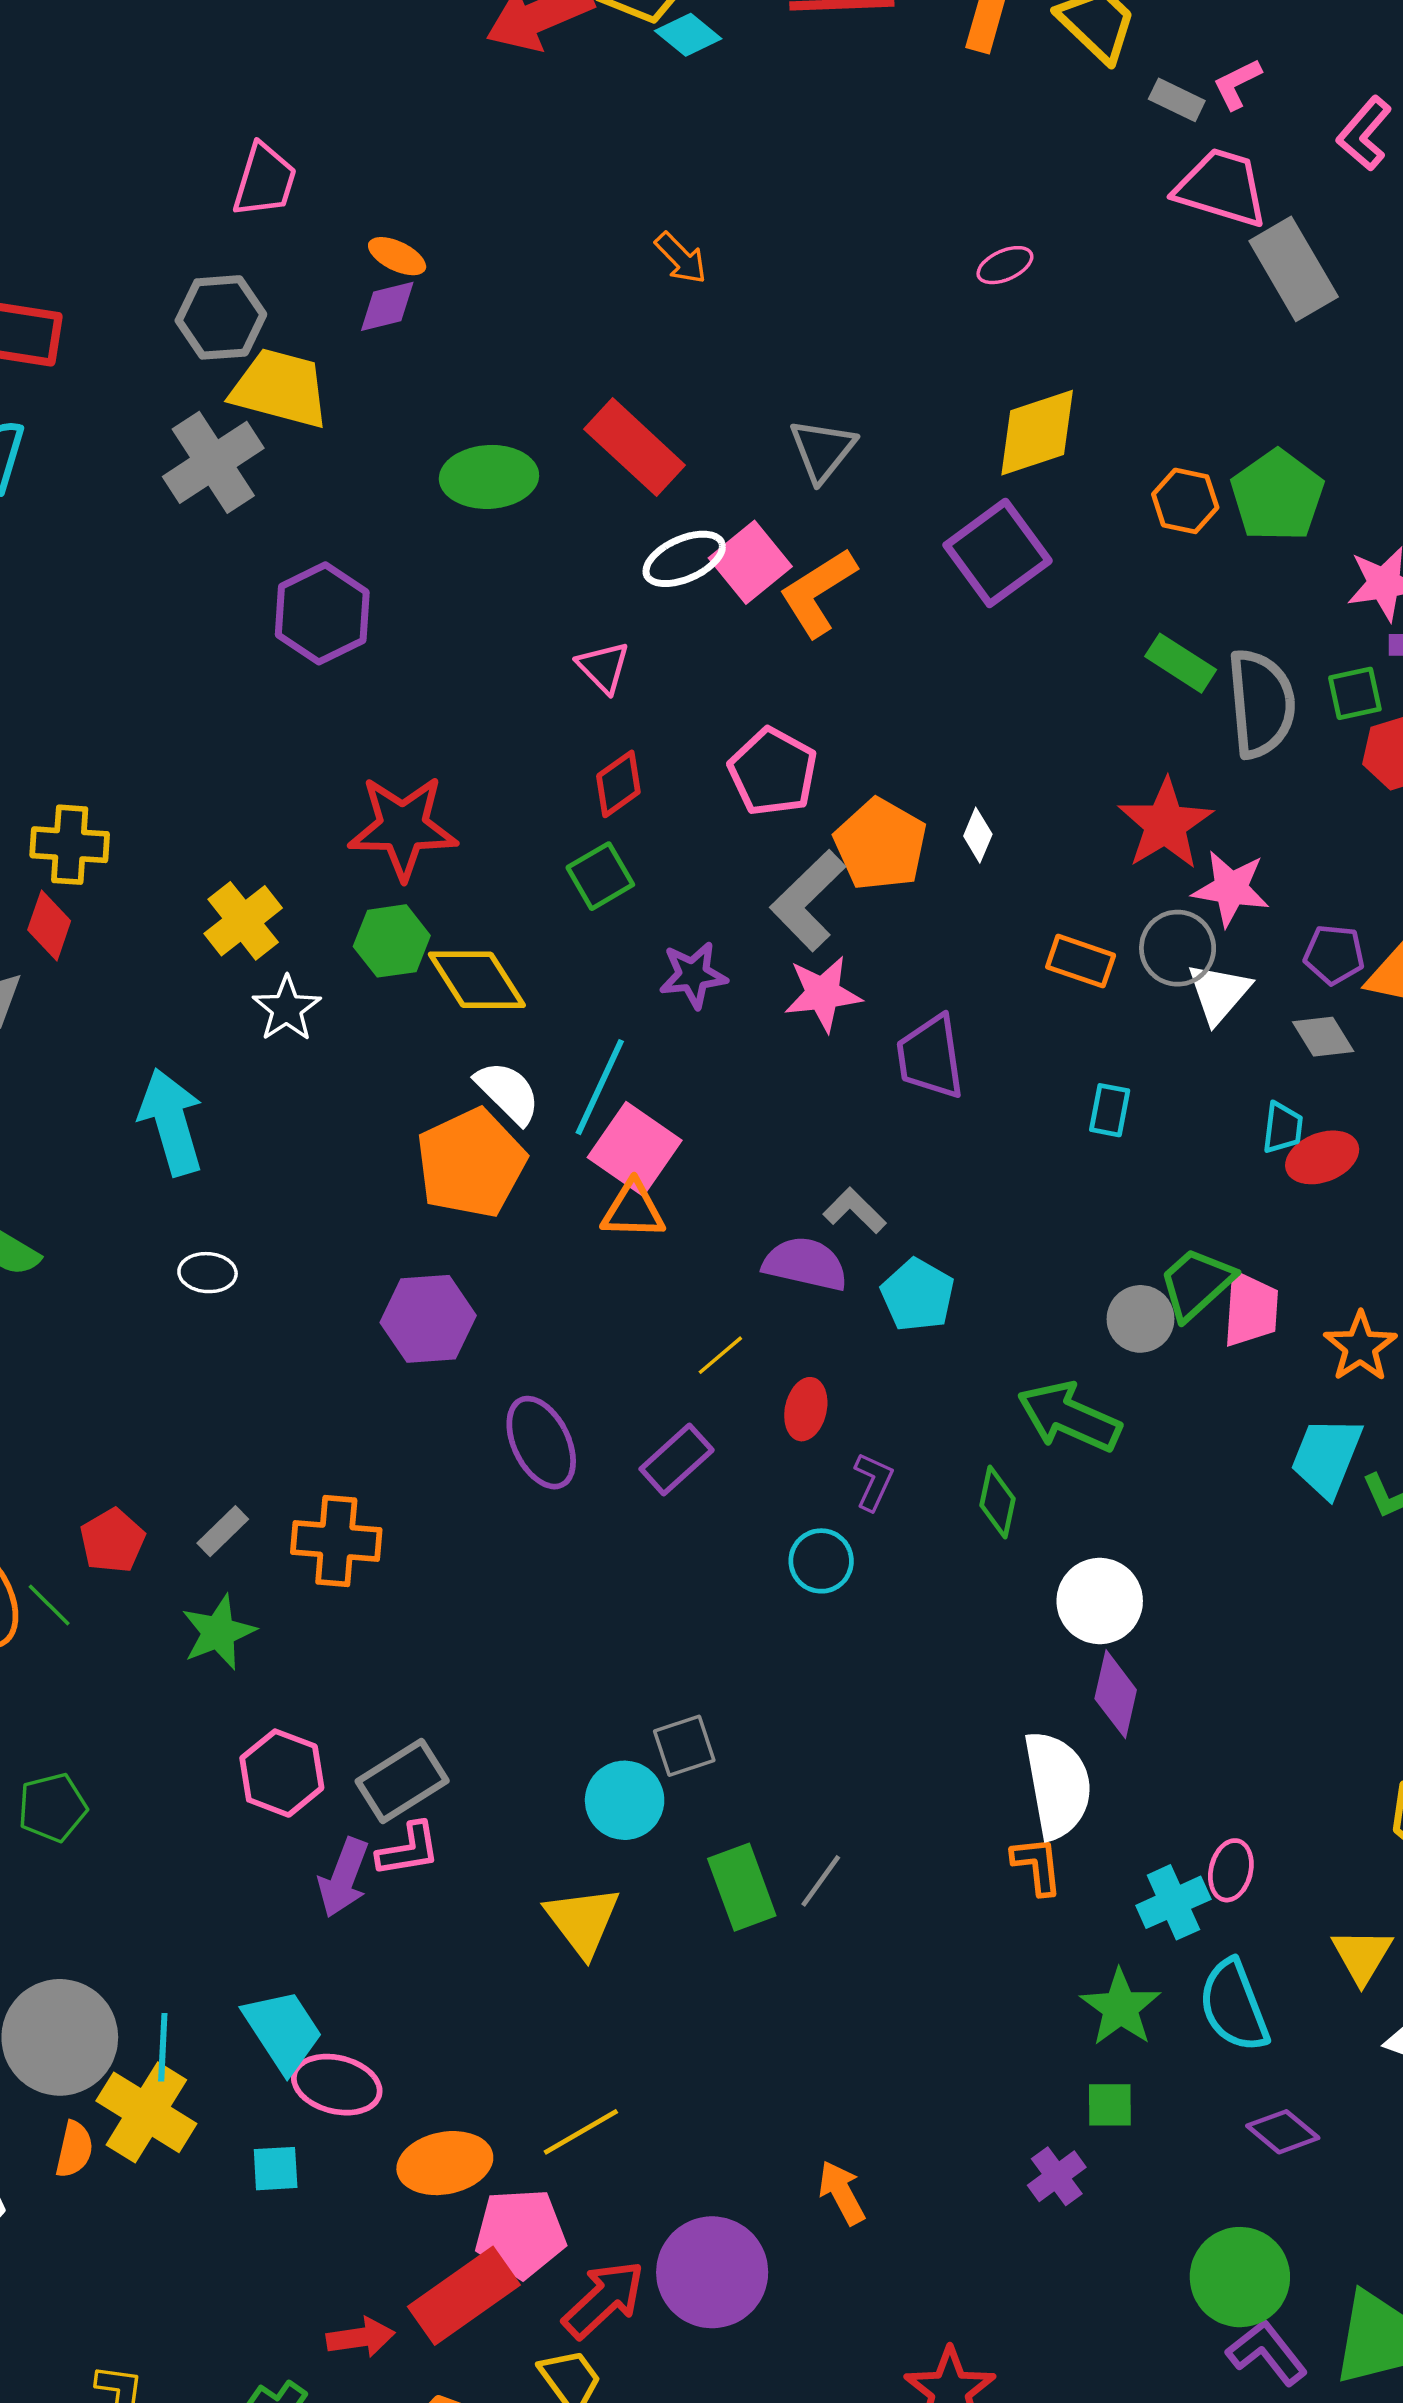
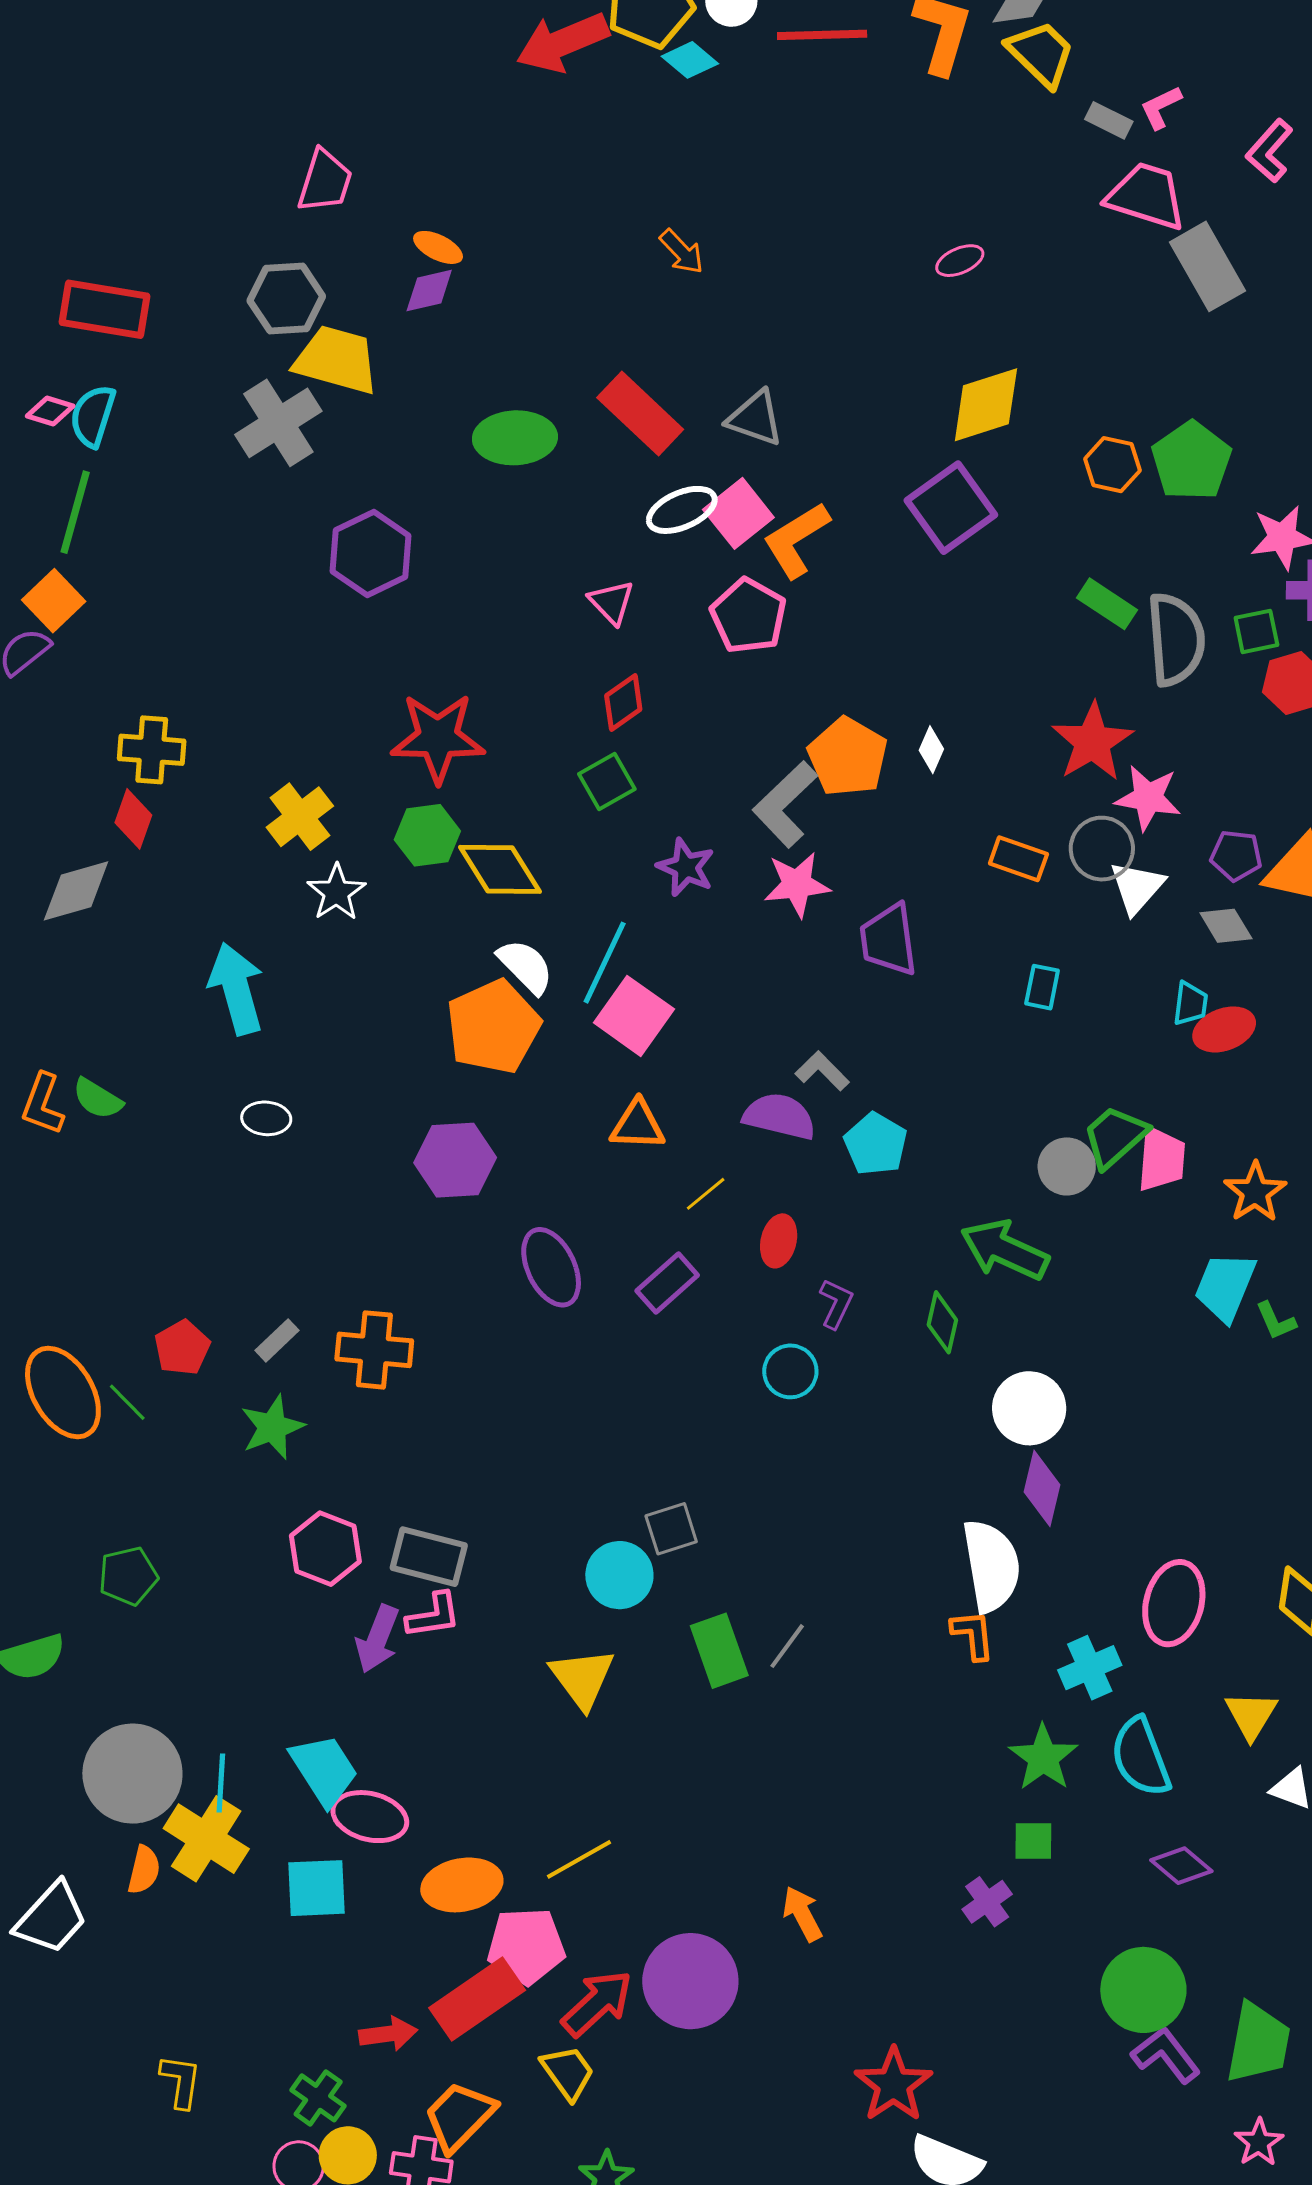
gray triangle: (822, 450) -> (755, 418), moved, turned -50
pink pentagon: (773, 772) -> (748, 616), moved
purple star: (693, 975) -> (686, 867), turned 30
orange triangle: (633, 1210) -> (638, 1125), moved
gray rectangle: (402, 1781) -> (429, 1557), turned 46
pink ellipse: (1231, 1870) -> (1174, 1603), moved, size x1.6
cyan square: (276, 2169) -> (317, 1888), size x1.5

